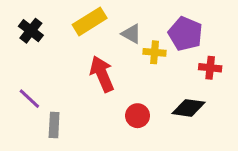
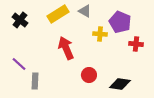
gray triangle: (131, 34) -> (85, 11), moved
black diamond: (188, 108) -> (120, 84), moved

